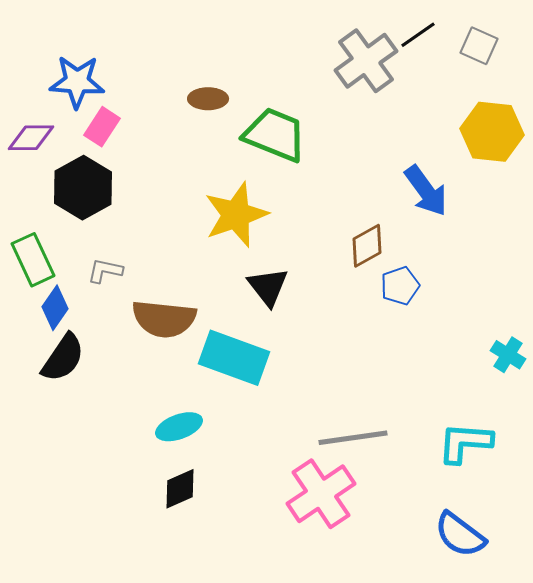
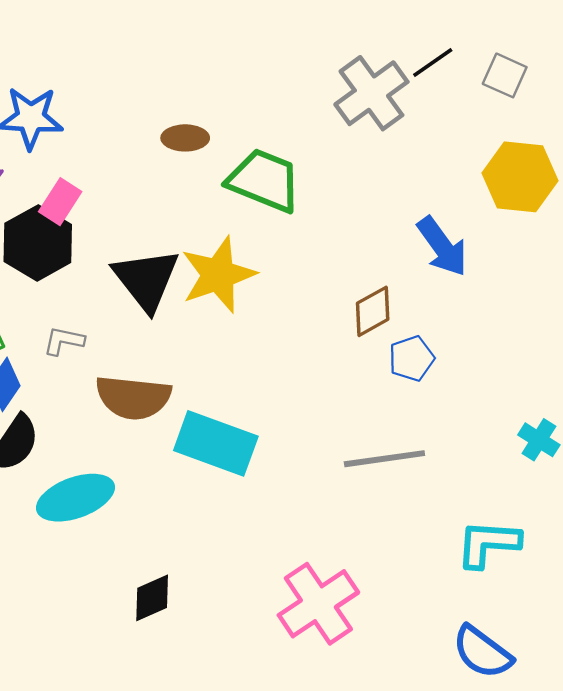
pink rectangle: (102, 127) -> (60, 202), moved
black triangle: (268, 287) -> (146, 279), moved, size x1.4
cyan ellipse: (179, 427) -> (75, 498), moved, size x1.4
gray line: (353, 438) -> (384, 459), moved

